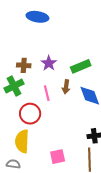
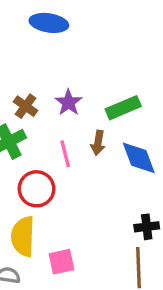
brown cross: (24, 65) -> (26, 106), turned 32
pink square: (58, 157) -> (62, 262), moved

